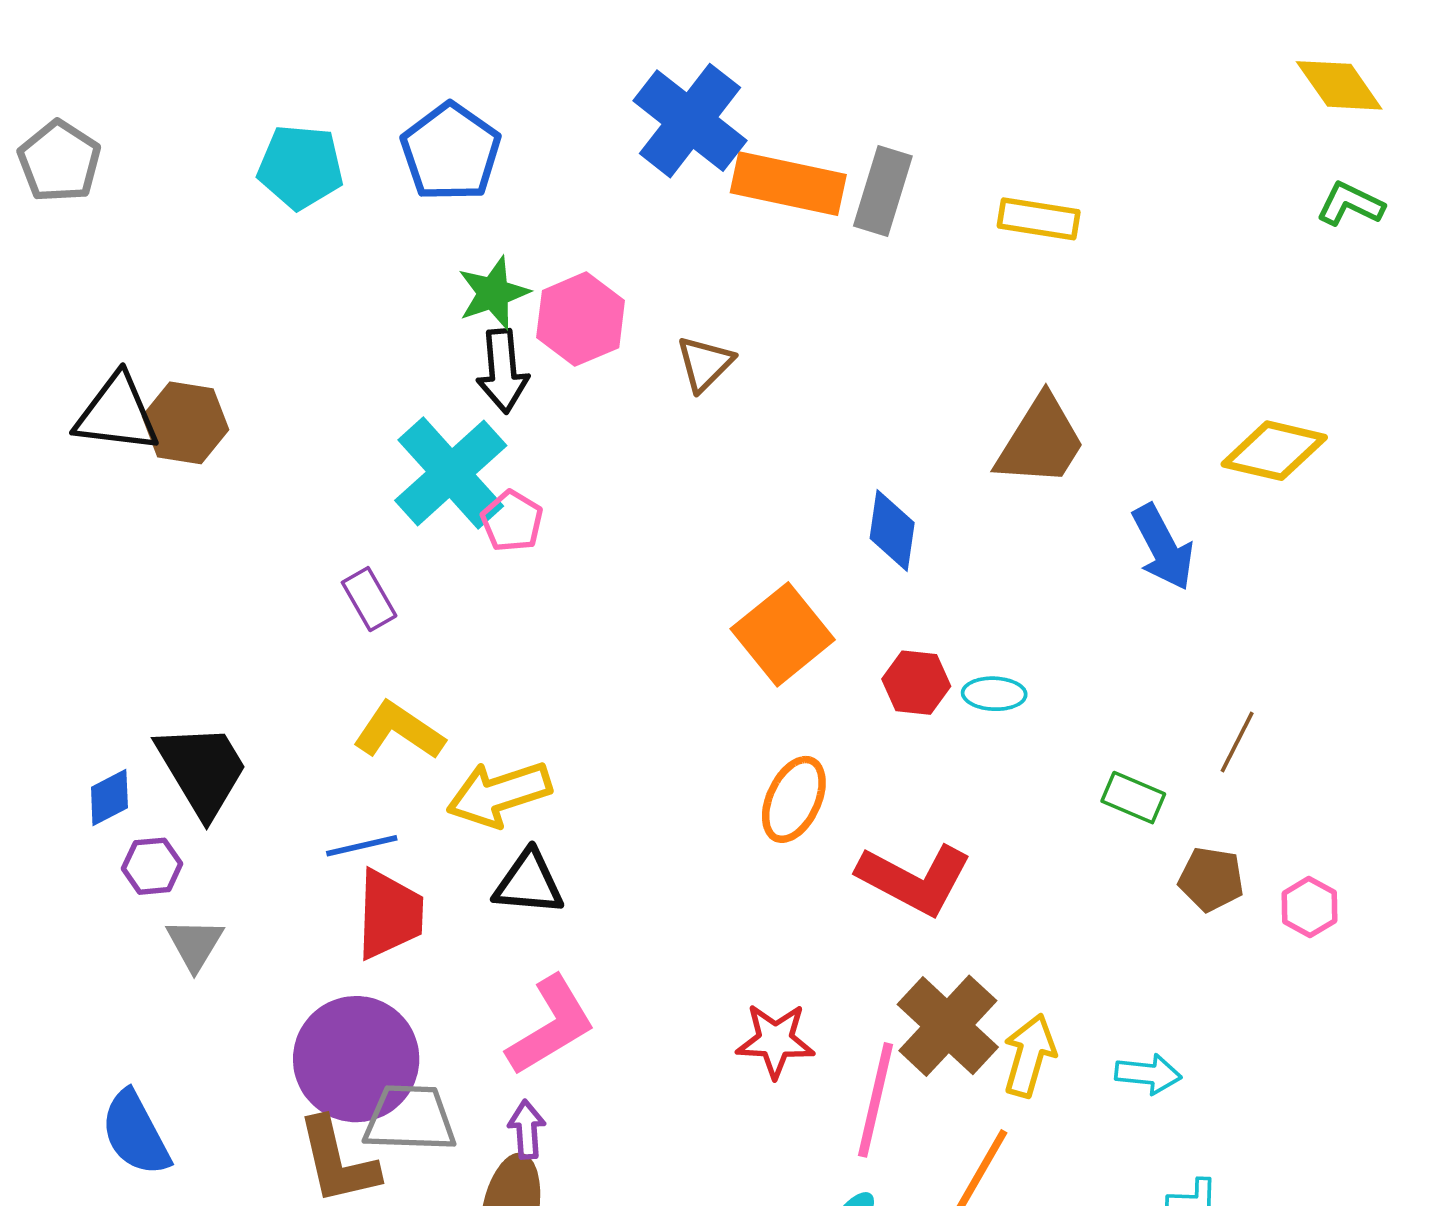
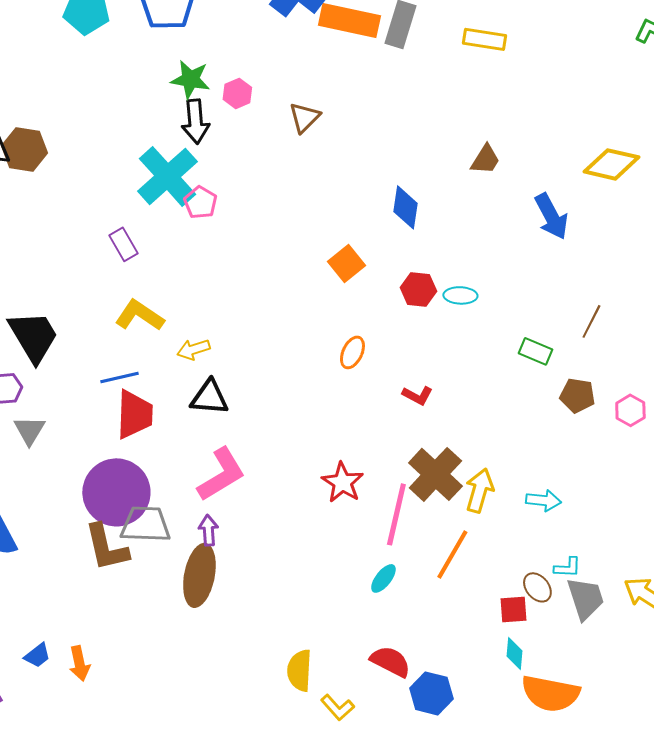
green star: (493, 293) -> (190, 79), turned 30
pink hexagon: (581, 319) -> (237, 93), size x0.6
brown trapezoid: (1041, 441) -> (485, 159), size x0.6
orange square: (783, 634) -> (346, 263), size x0.7
yellow arrow: (499, 794) -> (193, 349), size x0.6
orange ellipse: (794, 799) -> (352, 352), size x0.7
red L-shape: (914, 879) -> (417, 395), size x0.5
red star: (775, 1041) -> (342, 482), turned 30

